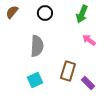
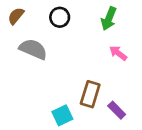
gray semicircle: (37, 46) -> (33, 49), moved, turned -70
cyan square: (35, 80) -> (62, 115), moved

